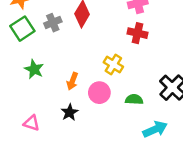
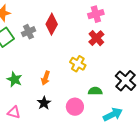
red cross: (137, 33) -> (96, 38), turned 35
green star: (34, 69) -> (14, 79), moved
pink circle: (99, 93) -> (75, 107), moved

